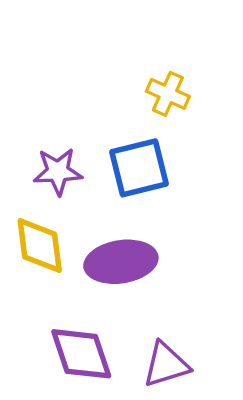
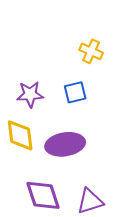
blue square: (139, 168) -> (75, 92), size x0.7

